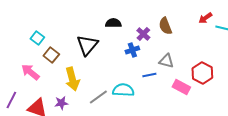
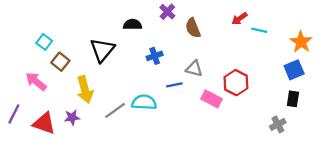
purple cross: (143, 34) -> (167, 12), moved

